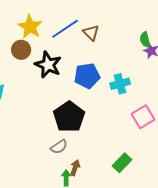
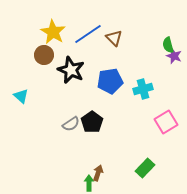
black pentagon: (69, 117) -> (92, 122), size x0.7
gray semicircle: (59, 147) -> (71, 124), moved

